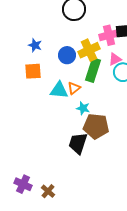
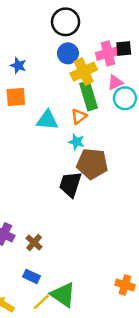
blue circle: (67, 55) -> (68, 53), moved
green rectangle: (93, 70) -> (89, 96), turned -35
orange triangle: (74, 88) -> (79, 116), moved

